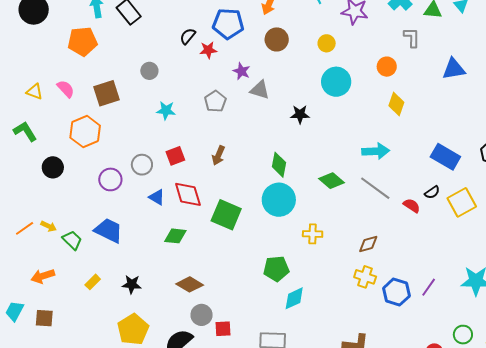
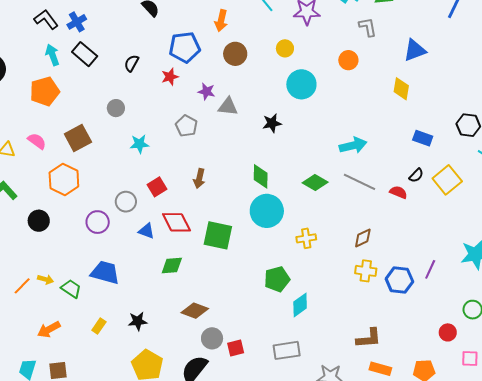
black semicircle: (188, 36) -> (131, 63), moved
yellow diamond: (396, 104) -> (401, 89), moved
blue rectangle: (445, 157) -> (423, 138), size x0.7

